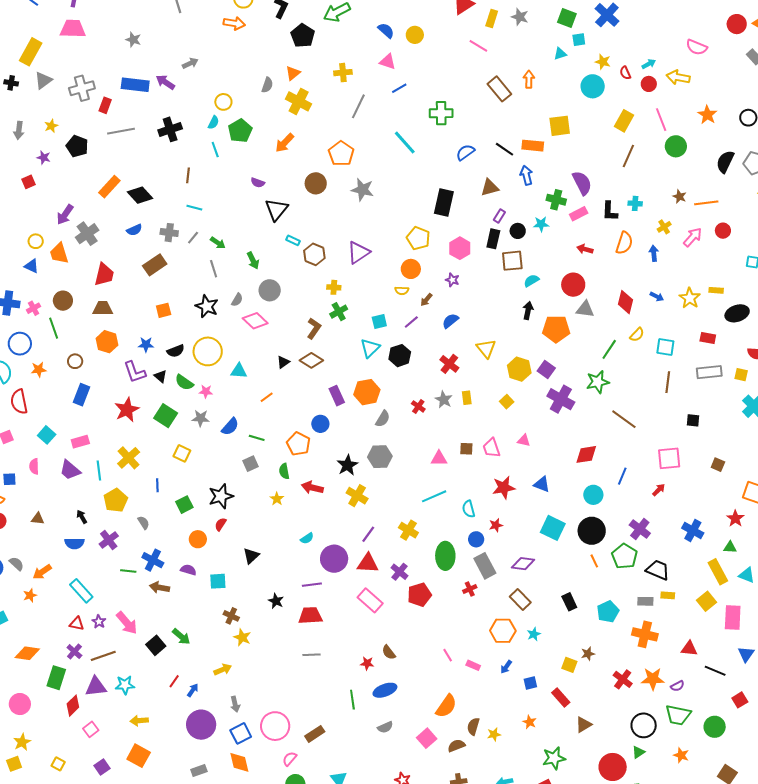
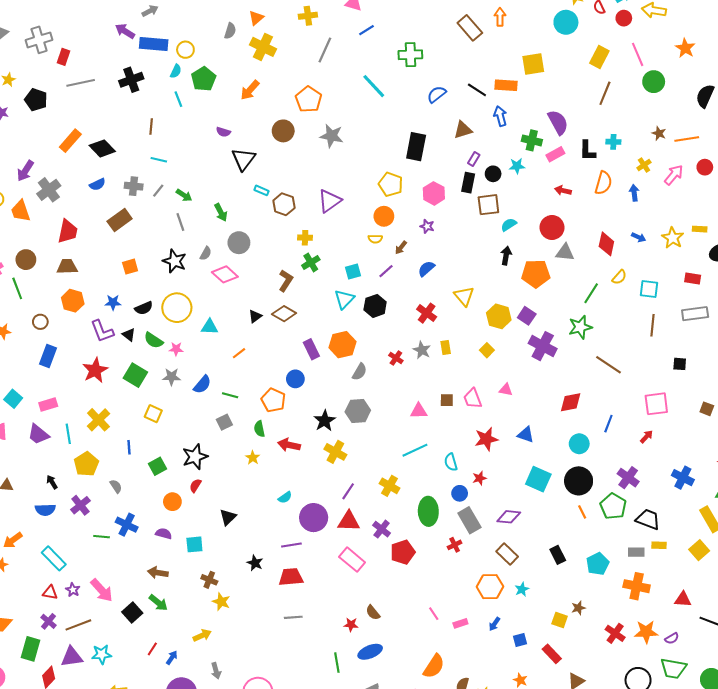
blue rectangle: (135, 85) -> (154, 44), moved
brown arrow: (160, 587) -> (158, 573), moved
pink rectangle: (473, 665) -> (460, 623), turned -40

